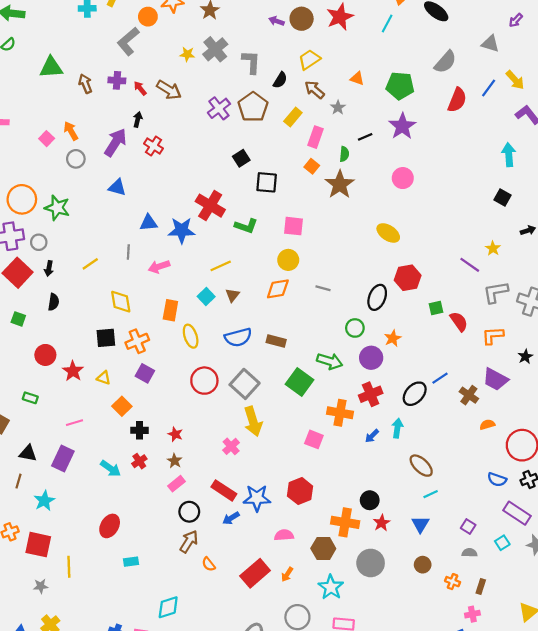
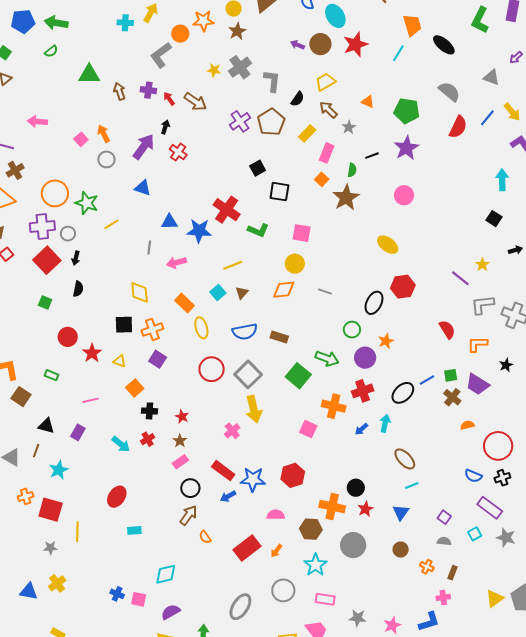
gray semicircle: (445, 62) -> (449, 92), turned -95
yellow line: (90, 264) -> (111, 224), moved
green square: (436, 308) -> (451, 375), moved
orange rectangle: (170, 310) -> (184, 303), turned -60
purple rectangle: (63, 458) -> (78, 432), size x0.7

